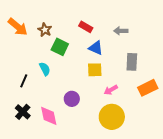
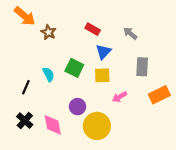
orange arrow: (18, 27) -> (25, 16), moved
gray arrow: (121, 31) -> (130, 33), turned 40
green square: (60, 47) -> (74, 68), moved
blue triangle: (96, 48) -> (103, 52), turned 49
yellow circle: (112, 117) -> (97, 126), moved

